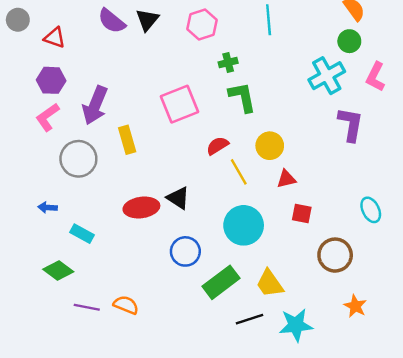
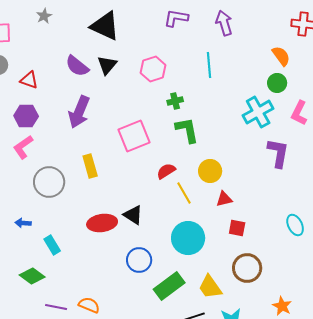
purple arrow: (95, 105) -> (79, 112), moved
cyan rectangle: (82, 234) -> (52, 245), turned 30
brown circle: (335, 255) -> (247, 268), moved

